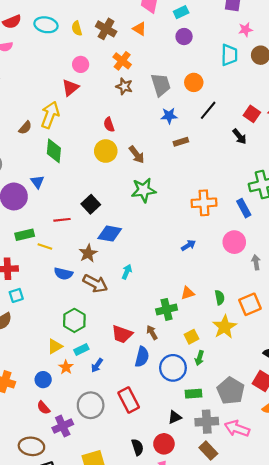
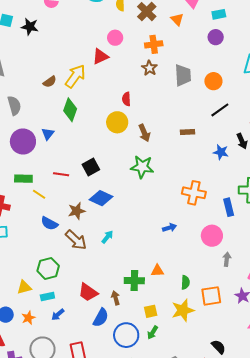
orange cross: (122, 61) -> (154, 44), turned 30
blue star: (169, 116) -> (221, 152), moved
orange star: (66, 367) -> (28, 318), moved

